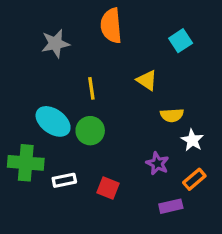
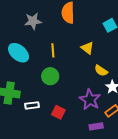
yellow semicircle: (172, 115) -> (101, 71), turned 32
cyan ellipse: (53, 121) -> (19, 53), moved
purple star: (157, 164) -> (90, 100), size x1.5

